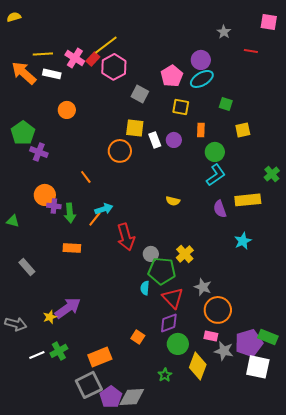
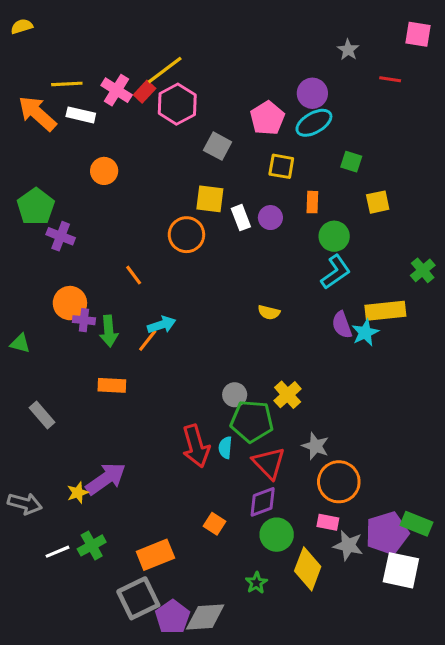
red arrow: (126, 237) -> (196, 446), moved
cyan star: (243, 241) -> (365, 333), moved

